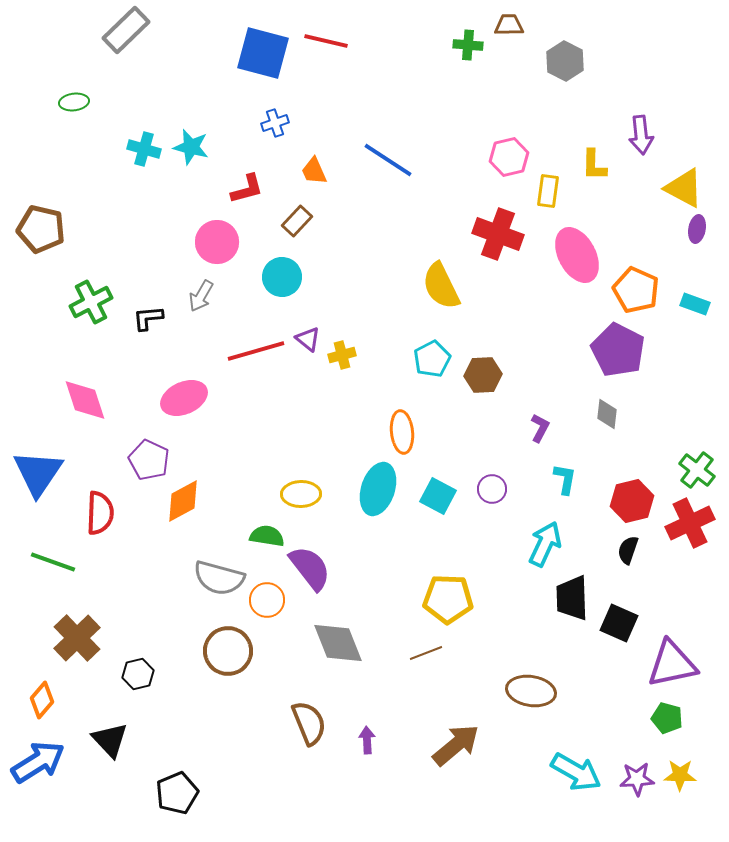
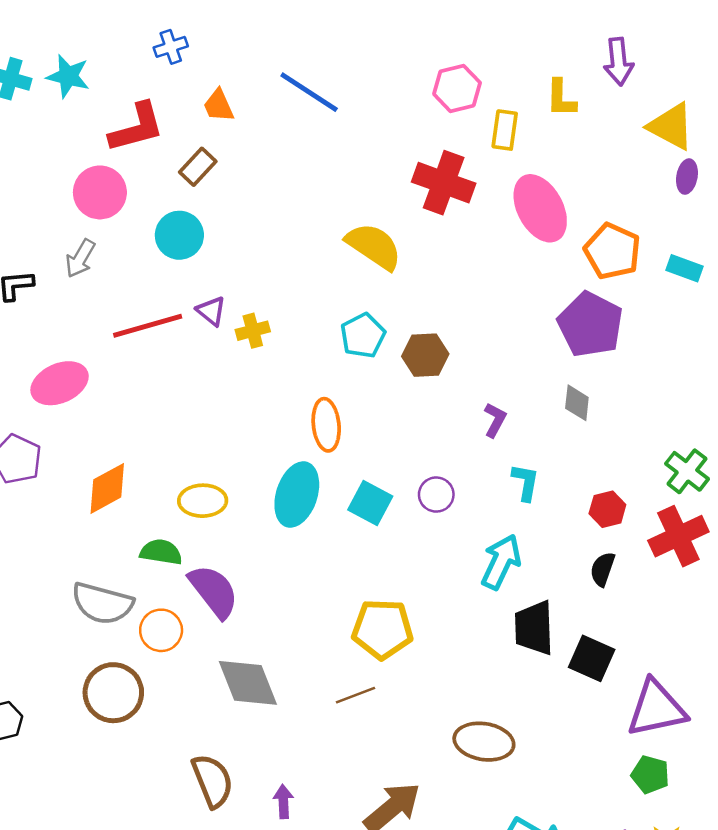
red L-shape: (247, 189) -> (137, 128), size x1.4
yellow semicircle: (441, 286) -> (374, 246), turned 150
orange diamond: (183, 501) -> (107, 488), moved
red hexagon: (632, 501) -> (607, 509), size x0.7

